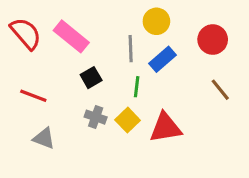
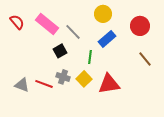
red semicircle: (26, 33) -> (17, 22), size x0.7
gray line: (131, 49) -> (73, 32), moved, turned -42
red line: (33, 96) -> (44, 84), moved
gray triangle: (44, 138) -> (22, 85), moved

